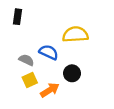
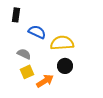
yellow semicircle: (75, 34) -> (62, 43), moved
blue semicircle: (49, 52) -> (37, 32), moved

